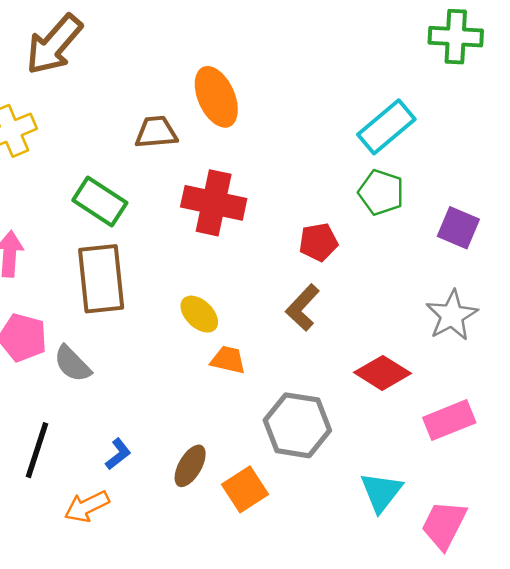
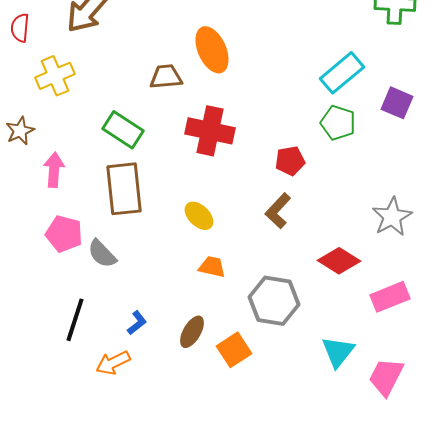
purple square: (458, 228) -> (397, 103), moved
orange trapezoid: (228, 360) -> (212, 267), moved

